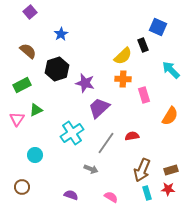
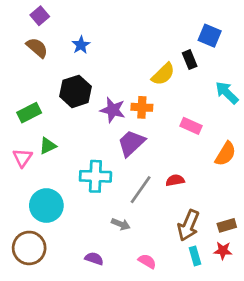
brown semicircle: (28, 51) -> (37, 48), moved
orange cross: (123, 79) -> (142, 107), moved
pink rectangle: (144, 95) -> (191, 126), turned -49
cyan cross: (72, 133) -> (95, 176), turned 35
cyan circle: (35, 155) -> (46, 206), size x1.6
brown circle: (22, 187) -> (29, 248), size x1.6

